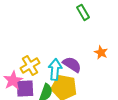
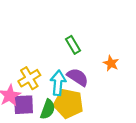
green rectangle: (83, 12) -> (73, 45), moved

